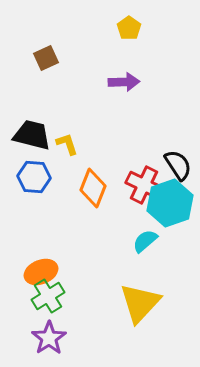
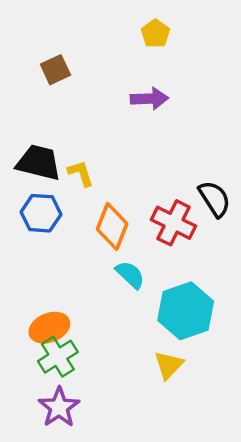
cyan hexagon: (170, 203) -> (186, 311), moved
cyan semicircle: (145, 241) -> (130, 275), moved, turned 84
yellow triangle: (140, 303) -> (169, 365), size x0.6

